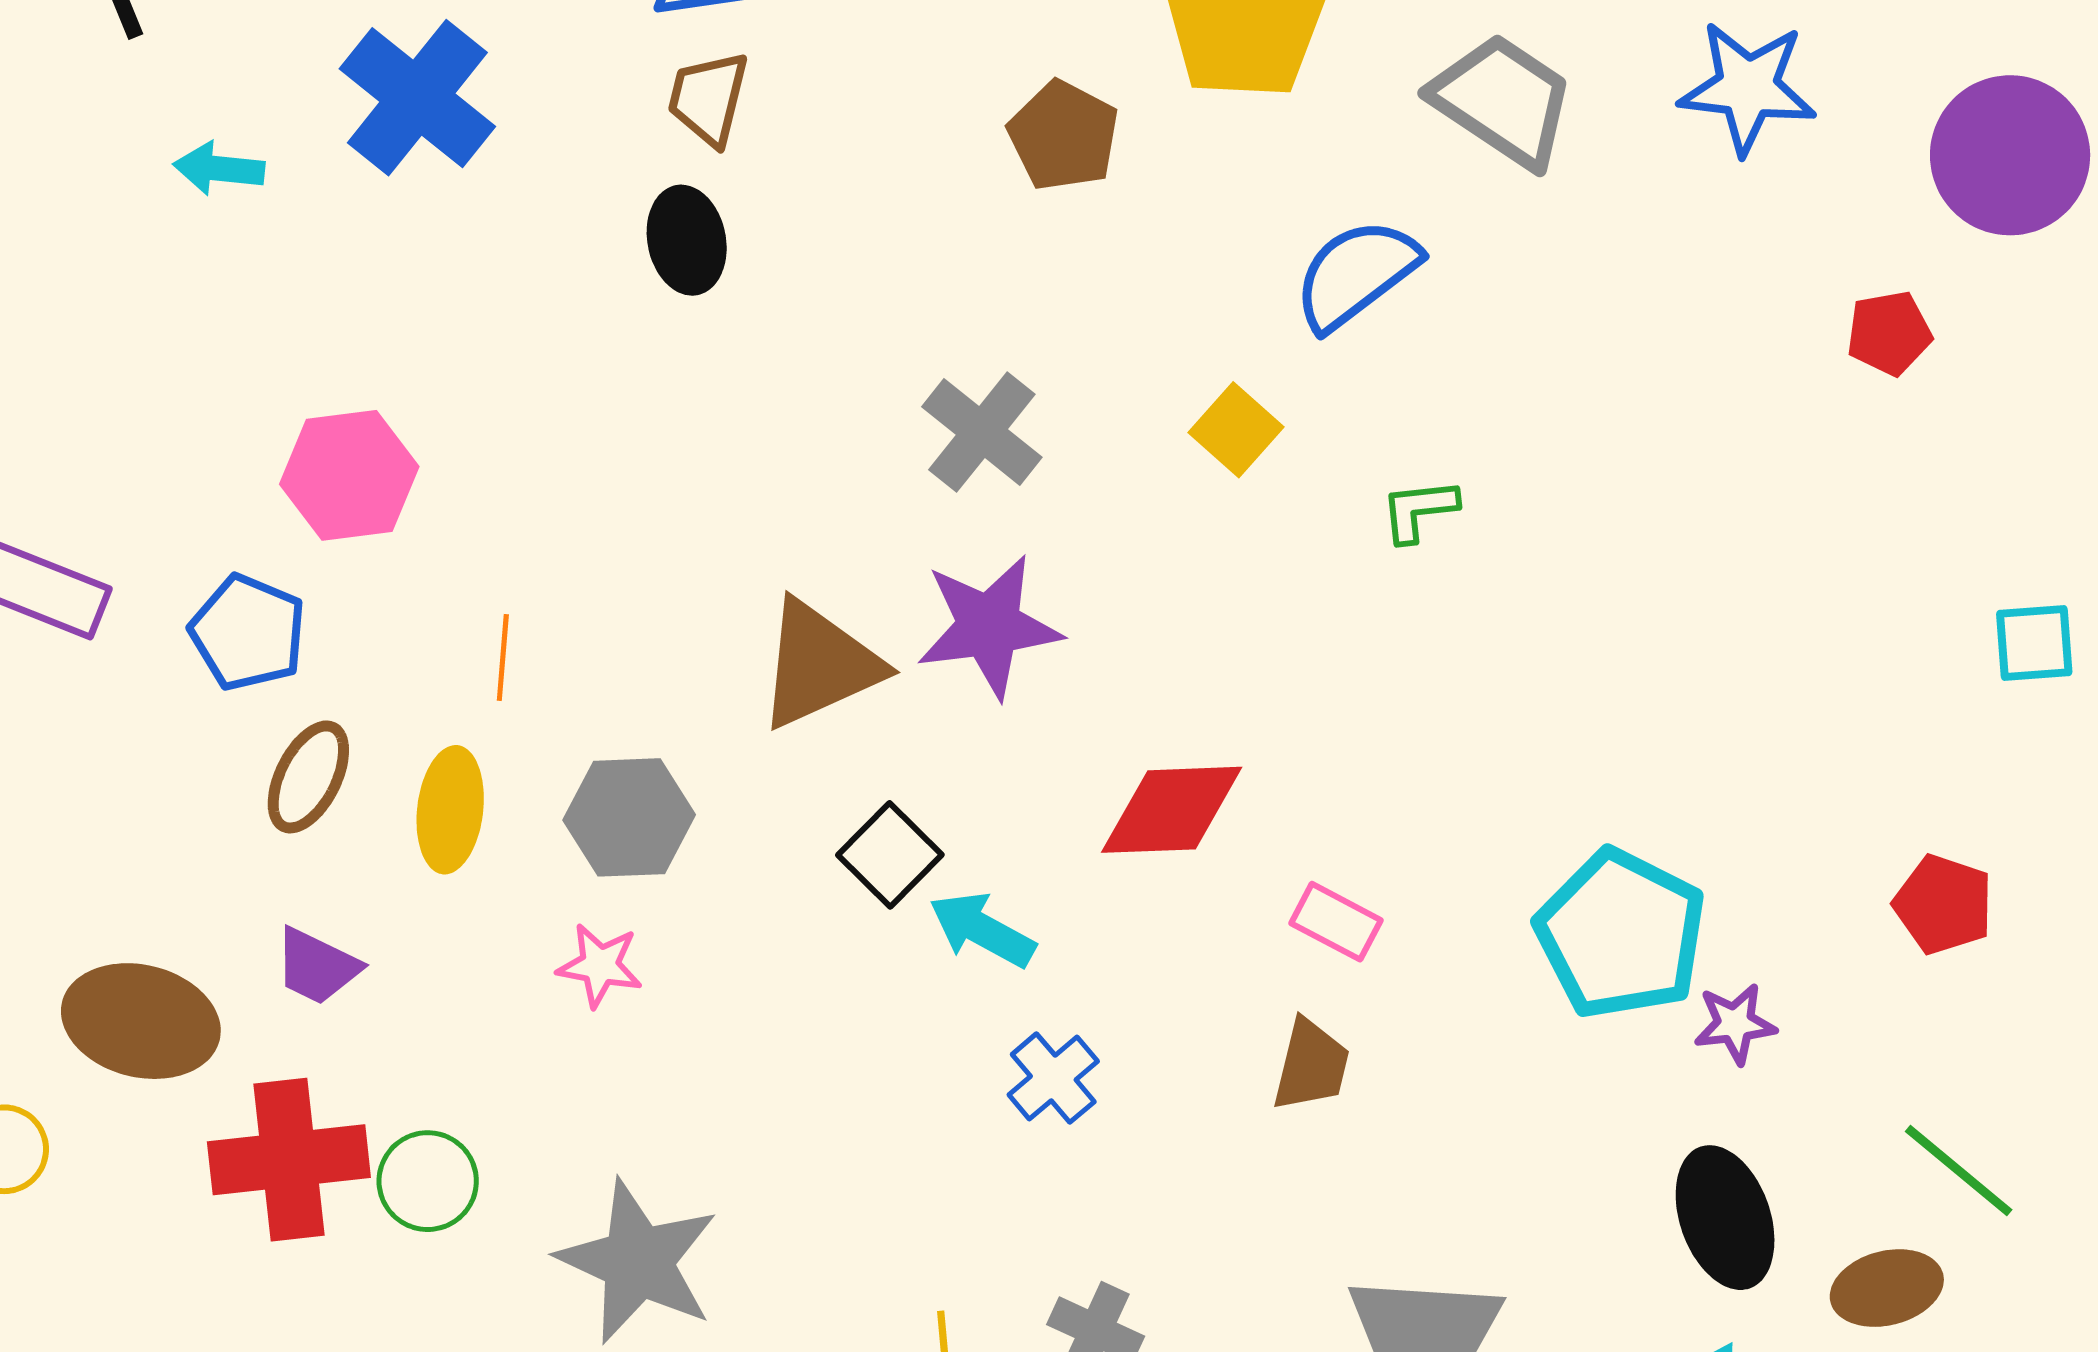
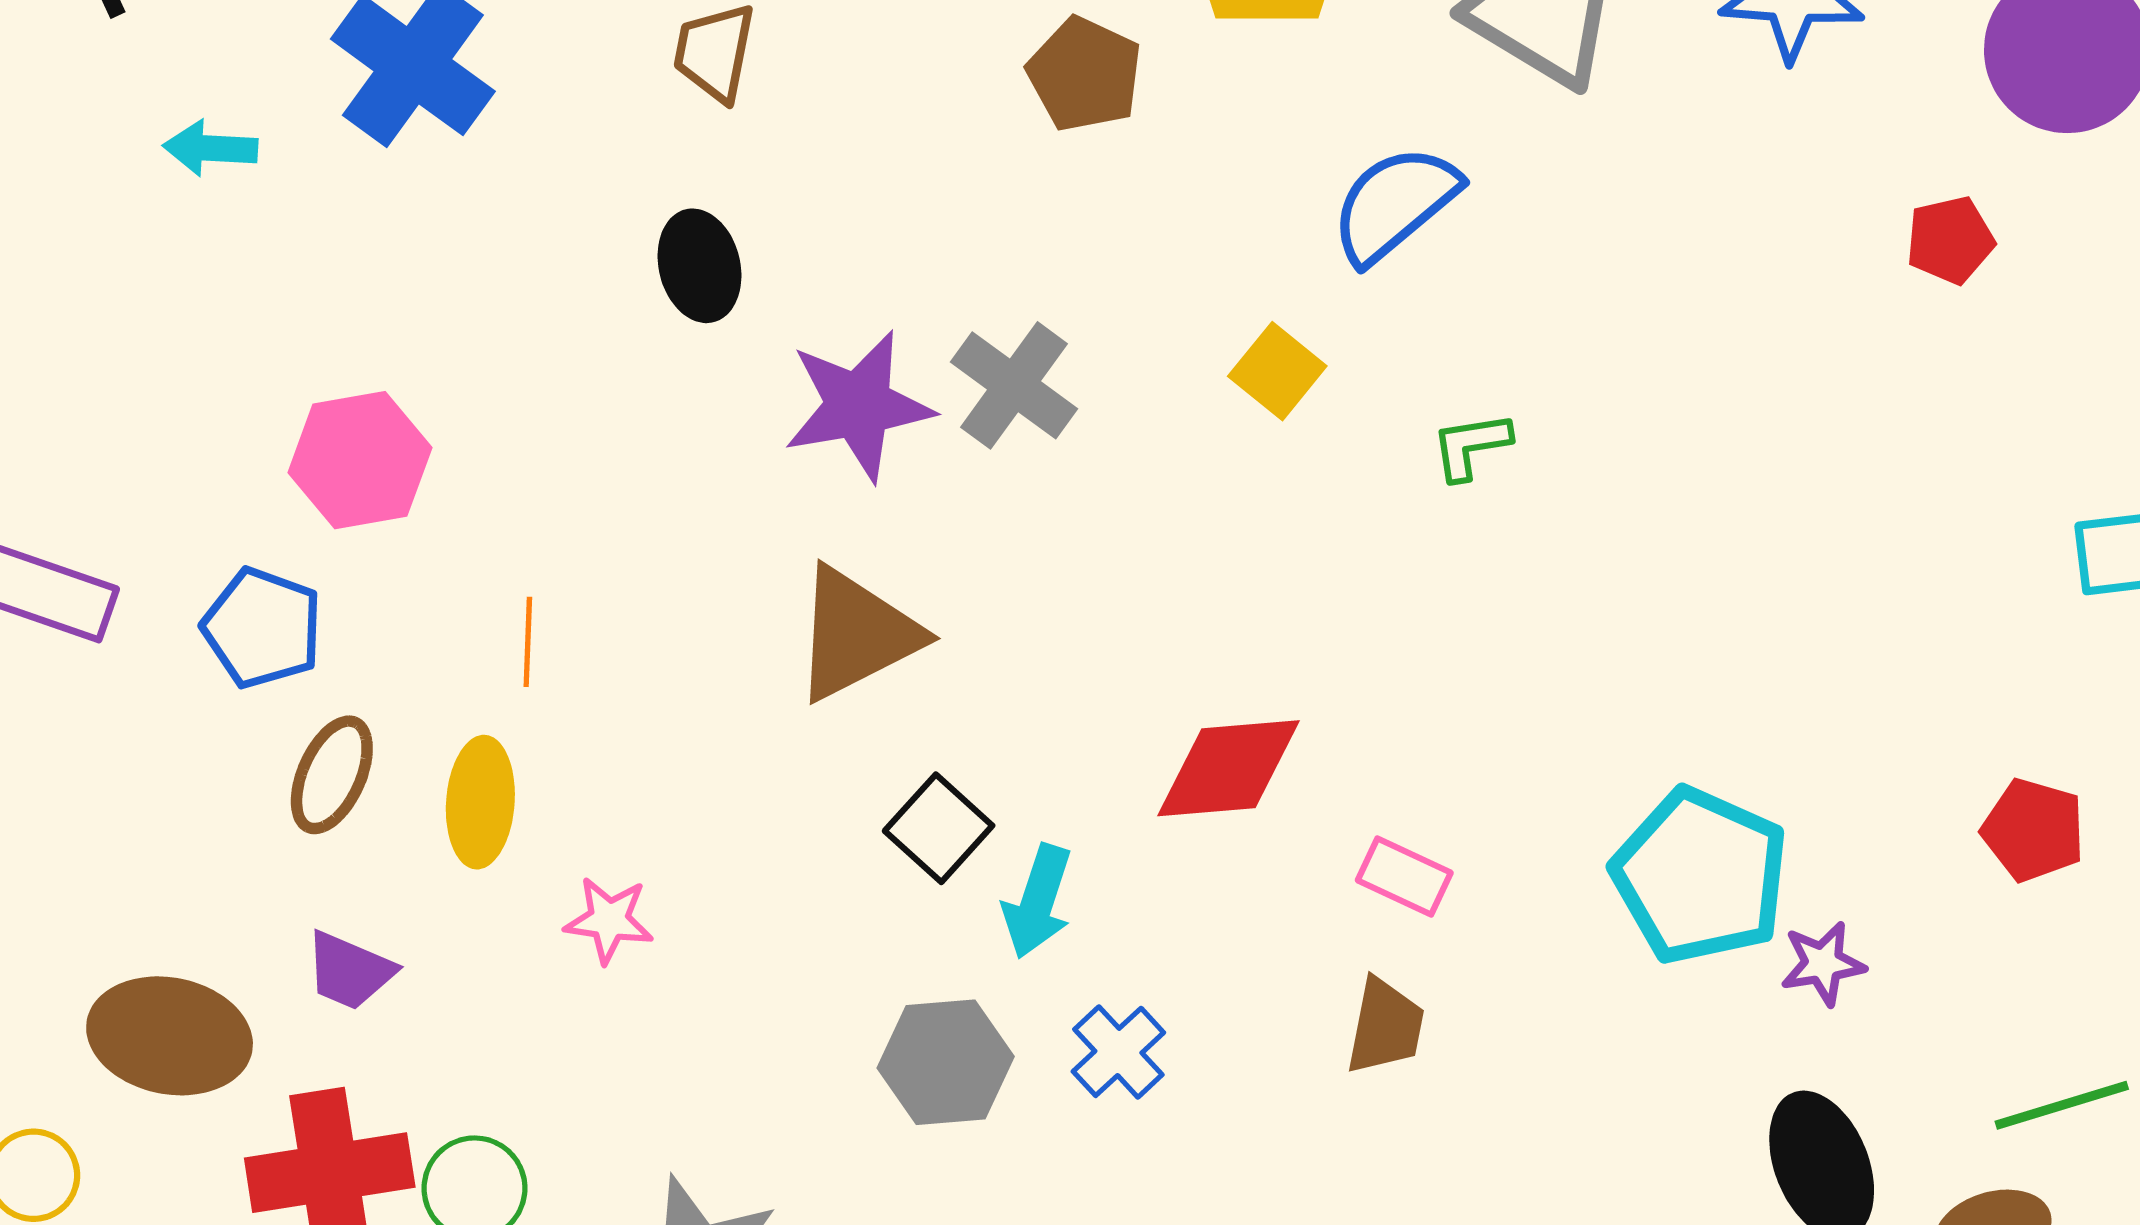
black ellipse: (687, 240) -> (699, 266), moved
purple star: (989, 626) -> (858, 406), moved
gray hexagon: (629, 817) -> (946, 1062), moved
cyan arrow: (982, 930) -> (1038, 901), turned -98
pink star: (600, 965) -> (609, 920), moved
green line: (1959, 1171) -> (2062, 1105), turned -54

